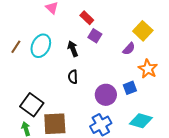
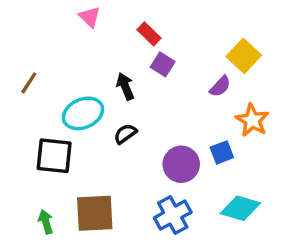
cyan ellipse: (41, 46) -> (83, 113), moved, turned 40
black semicircle: (73, 77) -> (125, 134), turned 56
black square: (32, 105) -> (54, 156), moved, turned -30

